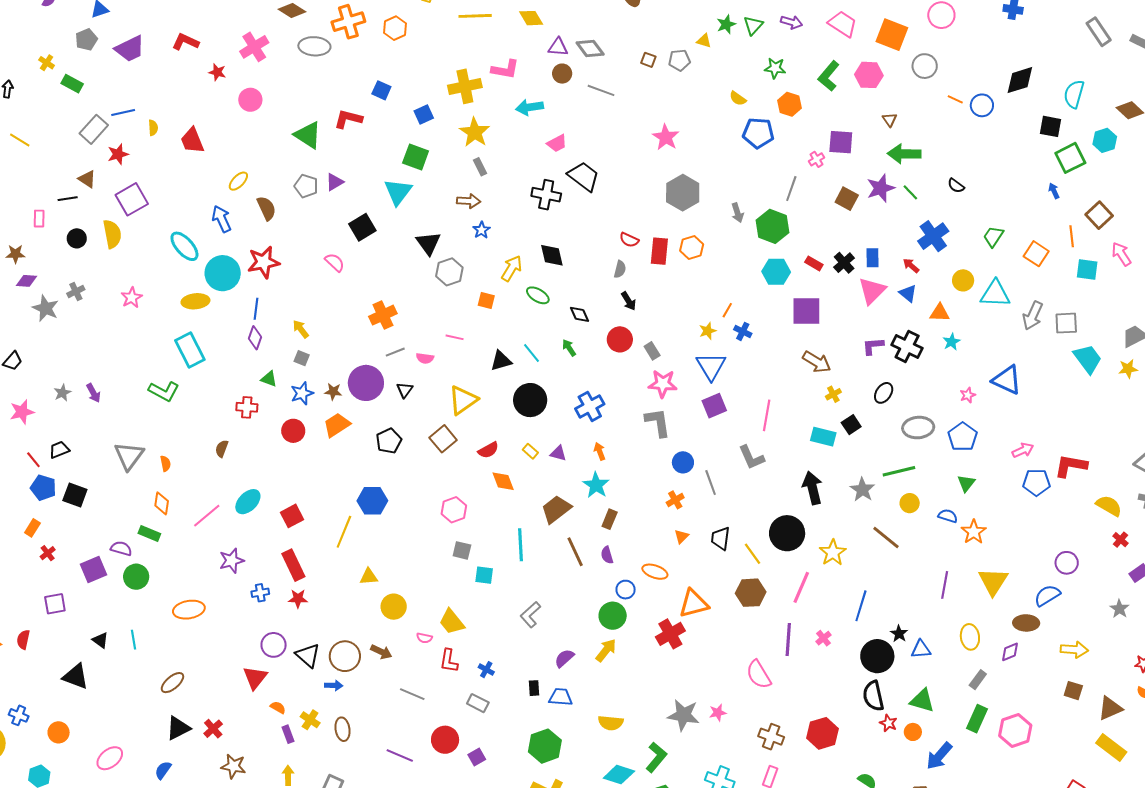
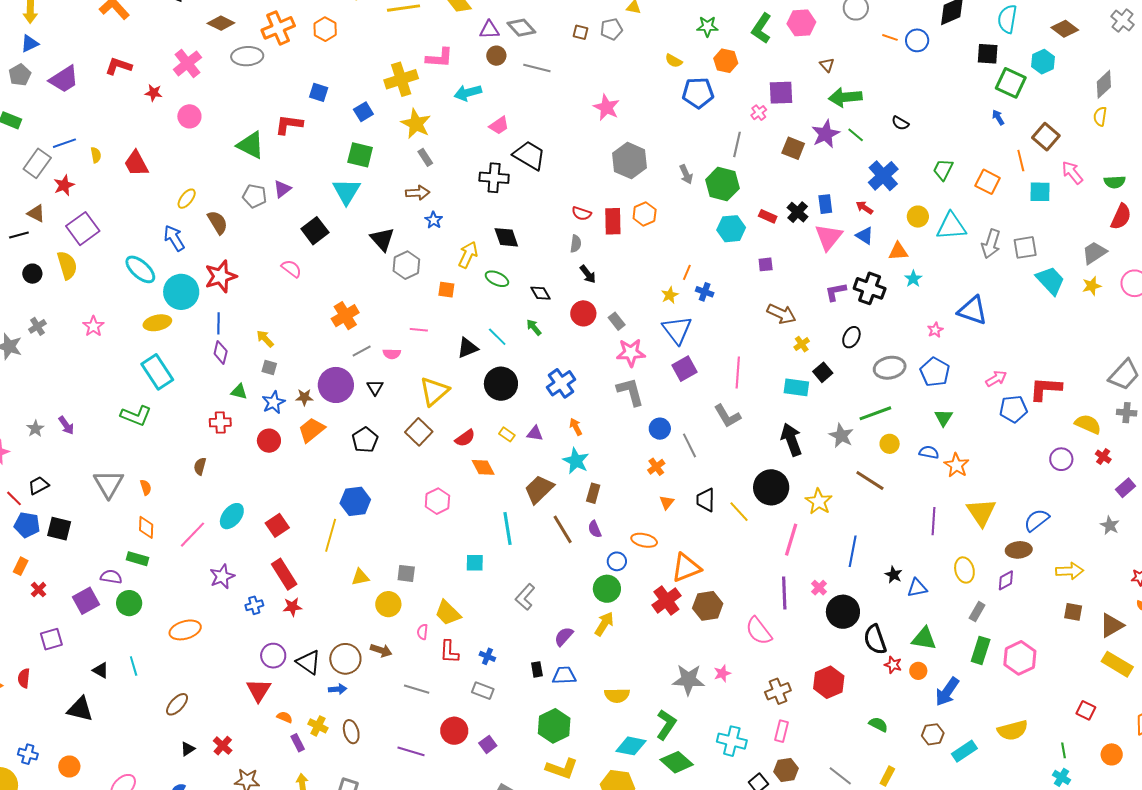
green square: (1070, 158) -> (1011, 83), turned -32
purple square: (806, 311) -> (766, 264), size x0.5
gray square: (462, 550) -> (406, 573), moved
purple circle: (1067, 563) -> (1061, 459), moved
brown hexagon: (751, 593) -> (708, 606), moved
pink semicircle: (424, 638) -> (422, 632), turned 91
black circle: (877, 656) -> (843, 612), moved
black triangle: (178, 728) -> (188, 749), size x0.6
brown cross: (771, 737) -> (778, 691), turned -35

